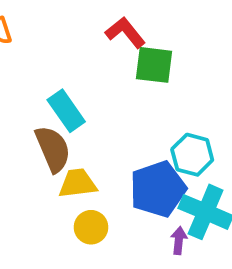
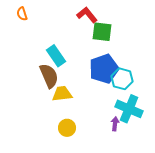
blue pentagon: (158, 189) -> (104, 69), moved
yellow circle: (91, 227) -> (67, 128), moved

